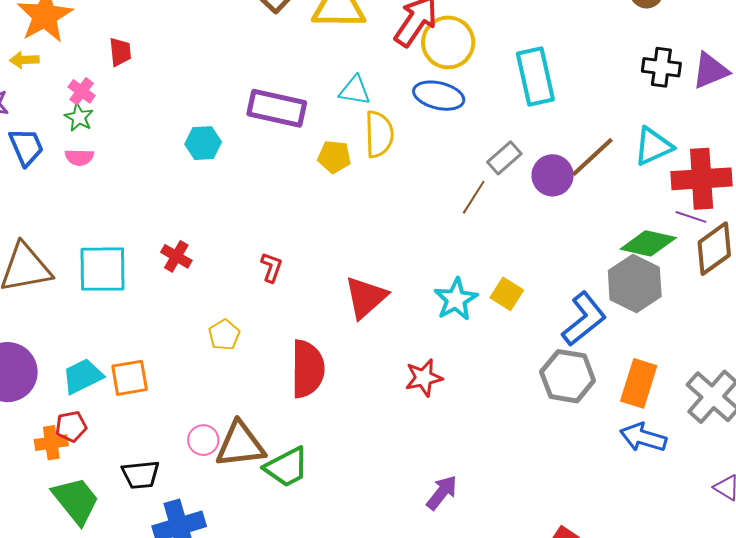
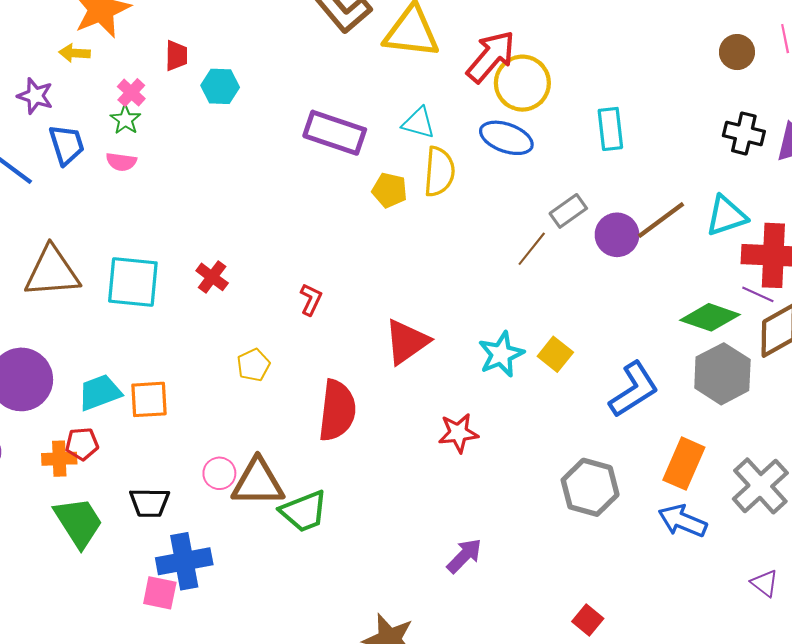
cyan rectangle: (535, 77) -> (610, 129), size x0.7
cyan hexagon: (203, 143) -> (220, 86), moved
gray hexagon: (635, 284) -> (722, 374), moved
gray hexagon: (568, 376) -> (590, 487), moved

